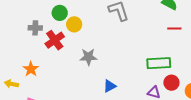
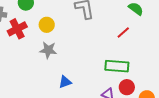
yellow circle: (74, 24) -> (47, 25), moved
red line: (174, 29) -> (123, 33), moved, turned -48

